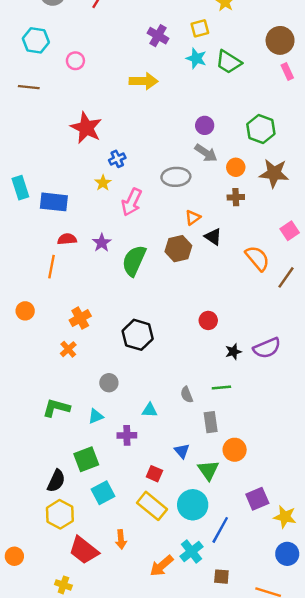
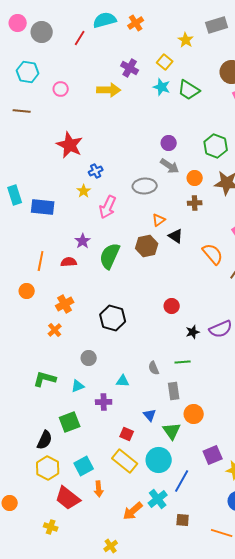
yellow square: (200, 28) -> (165, 62), turned -35
yellow arrow: (144, 81) -> (109, 90), moved
red semicircle: (67, 239) -> (69, 262), moved
orange circle: (25, 311) -> (27, 291), moved
cyan square: (103, 493) -> (84, 466), moved

